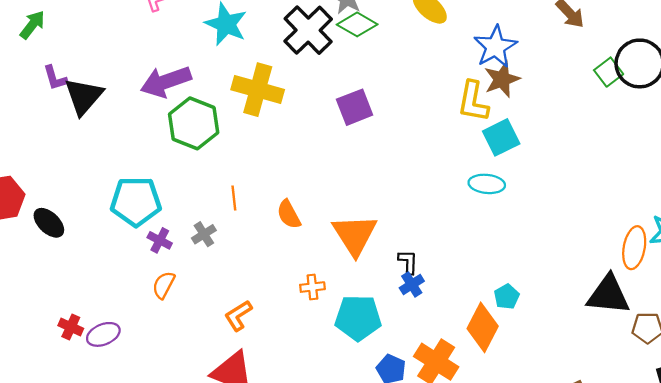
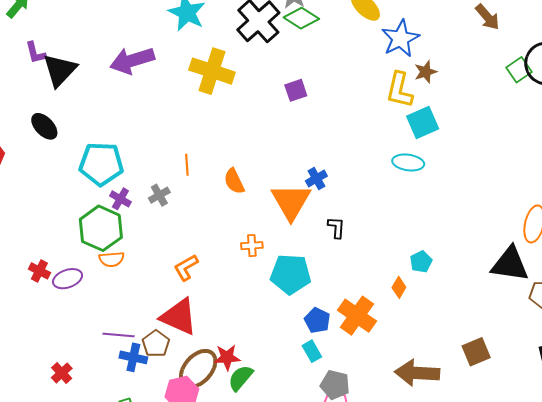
blue star: (495, 47) -> (400, 39), moved
brown star: (502, 79) -> (426, 72), size x0.7
purple square: (355, 107) -> (296, 90), size x0.7
green hexagon: (194, 123) -> (101, 228), moved
black ellipse: (49, 223) -> (44, 126), moved
blue cross: (412, 284) -> (316, 178), moved
orange semicircle: (164, 285) -> (112, 259), moved, turned -125
orange diamond: (483, 327) -> (399, 287), size x0.5

